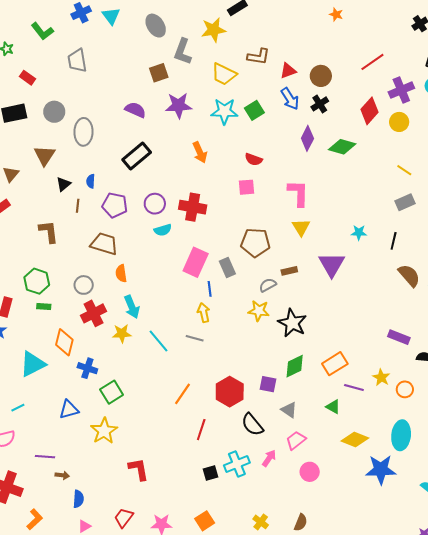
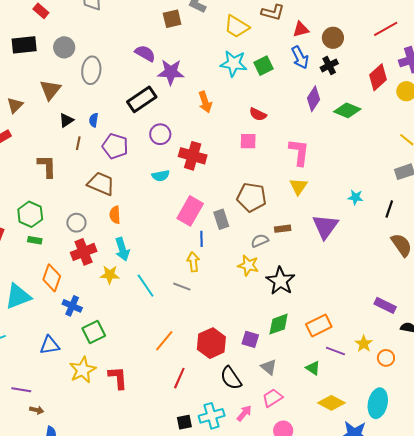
purple star: (179, 106) -> (171, 72), moved
purple circle: (155, 204) -> (160, 134), moved
red L-shape: (139, 469) -> (118, 378), moved

